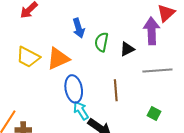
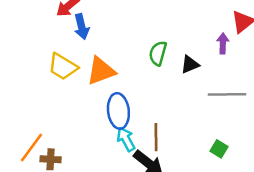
blue arrow: (79, 28) -> (82, 27), moved
purple arrow: (152, 31) -> (223, 43), size x0.6
brown line: (116, 90) -> (156, 137), moved

